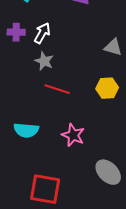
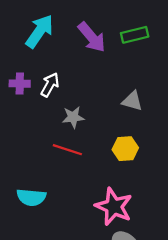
gray star: (44, 61) -> (73, 117), moved, turned -30
pink star: (73, 135) -> (114, 207), moved, size x1.4

